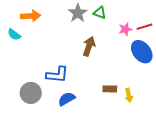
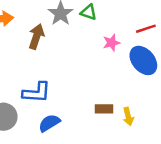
pink star: (125, 29) -> (112, 43), moved
brown arrow: (89, 46) -> (36, 36), moved

